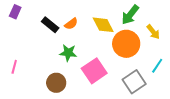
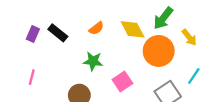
purple rectangle: (15, 12) -> (33, 34), moved
black rectangle: (50, 25) -> (58, 33), moved
pink square: (94, 71) -> (122, 82), size x0.7

